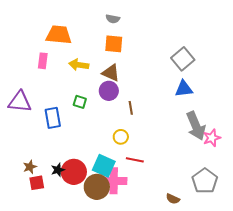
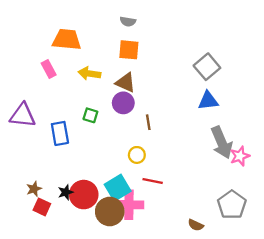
pink rectangle: (43, 61) -> (49, 69), turned -35
cyan square: (104, 166) -> (118, 188), turned 35
red square: (37, 183) -> (42, 207), turned 35

